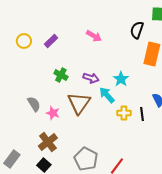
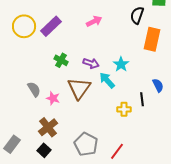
pink arrow: (94, 36) -> (94, 21), turned -56
yellow circle: (24, 41) -> (24, 26), size x1.5
purple rectangle: (51, 41) -> (51, 26), size x1.5
yellow cross: (124, 113) -> (124, 109), moved

